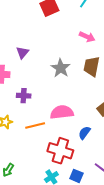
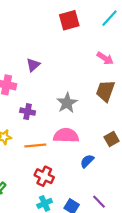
gray star: (61, 68) -> (67, 103), moved
red cross: (60, 151) -> (44, 176), moved, size x0.7

